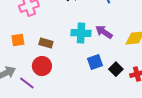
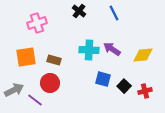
orange square: (18, 40) -> (26, 57), size x1.5
blue square: (95, 62) -> (103, 79), turned 35

